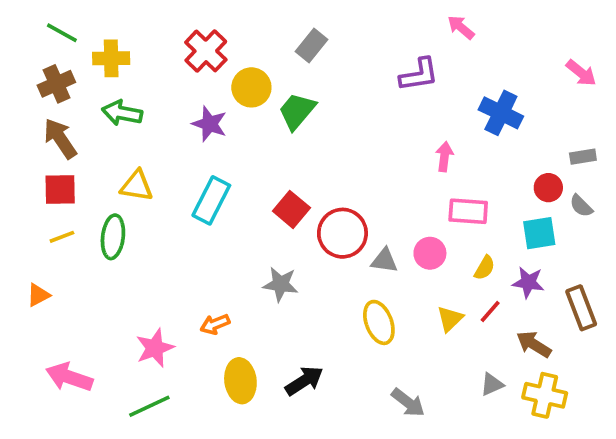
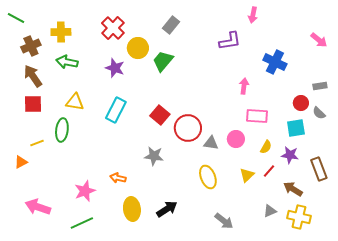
pink arrow: (461, 27) -> (253, 15), turned -119
green line: (62, 33) -> (16, 18), moved
yellow line: (62, 237) -> (37, 143), moved
orange arrow: (215, 324) -> (118, 178), turned 35

